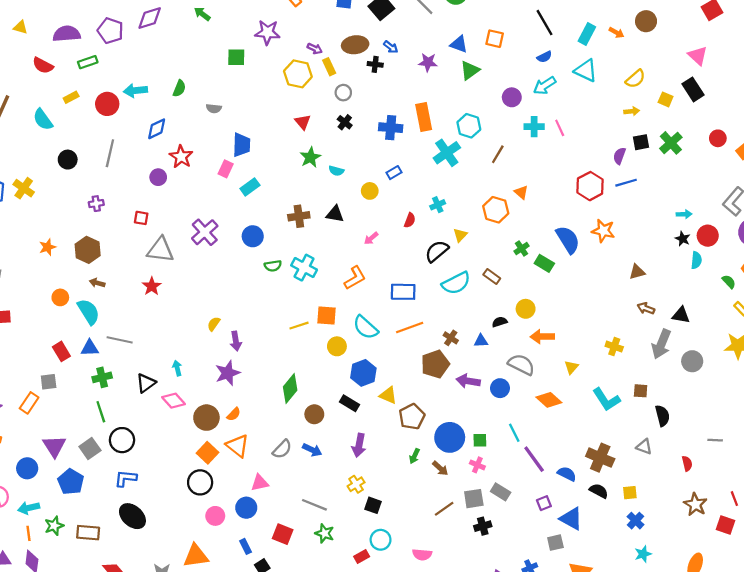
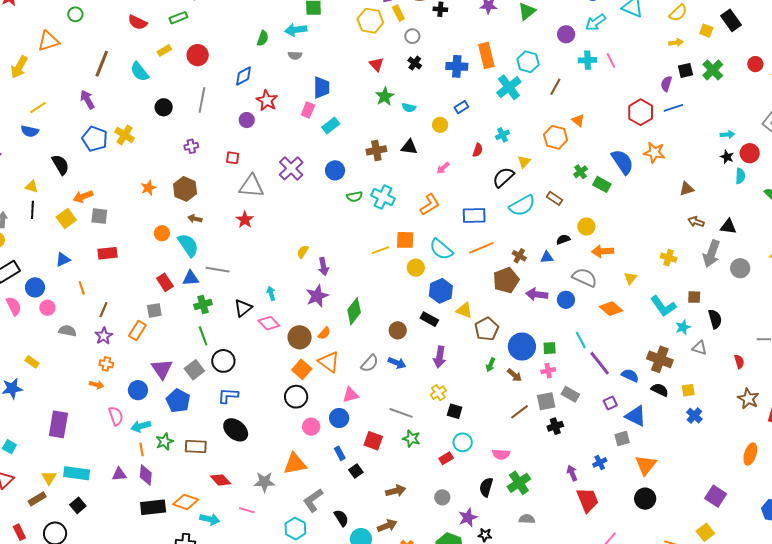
cyan arrow: (135, 91) -> (296, 30), moved
green diamond: (290, 389) -> (354, 311), moved
pink cross: (477, 465) -> (548, 371), turned -32
cyan star: (643, 554) -> (683, 327), moved

